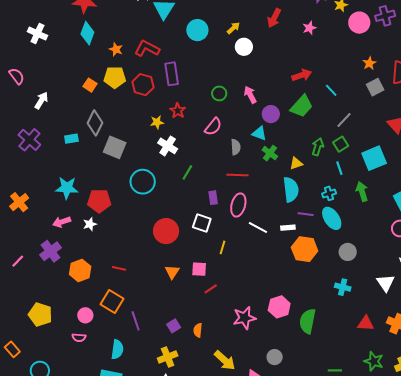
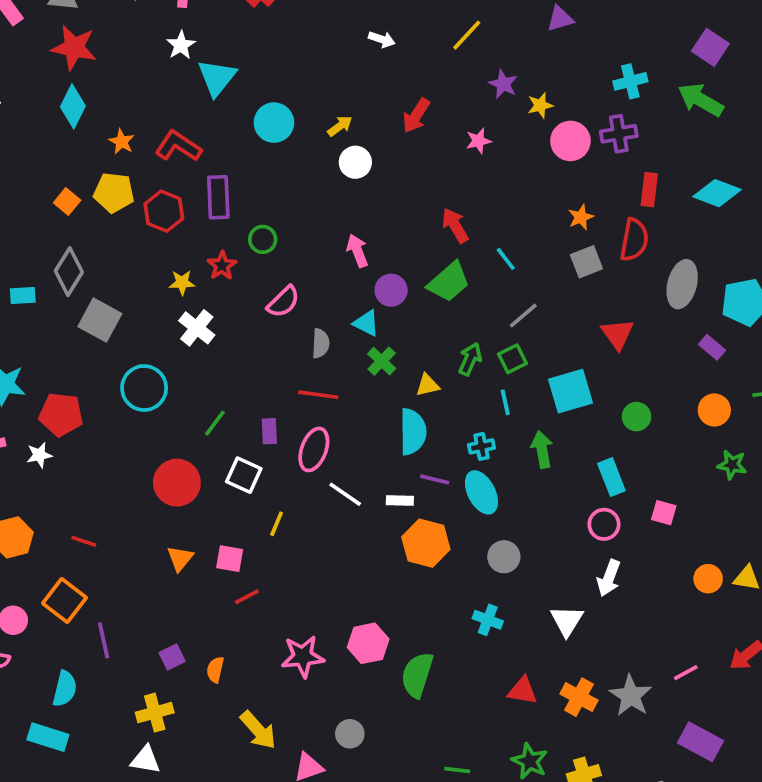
red arrow: (302, 75) -> (455, 225), turned -108
green circle: (219, 93) -> (263, 239), moved
green line: (187, 172) -> (215, 423), moved

